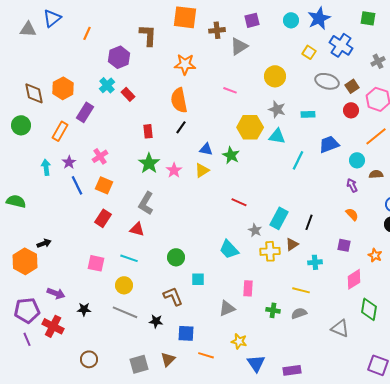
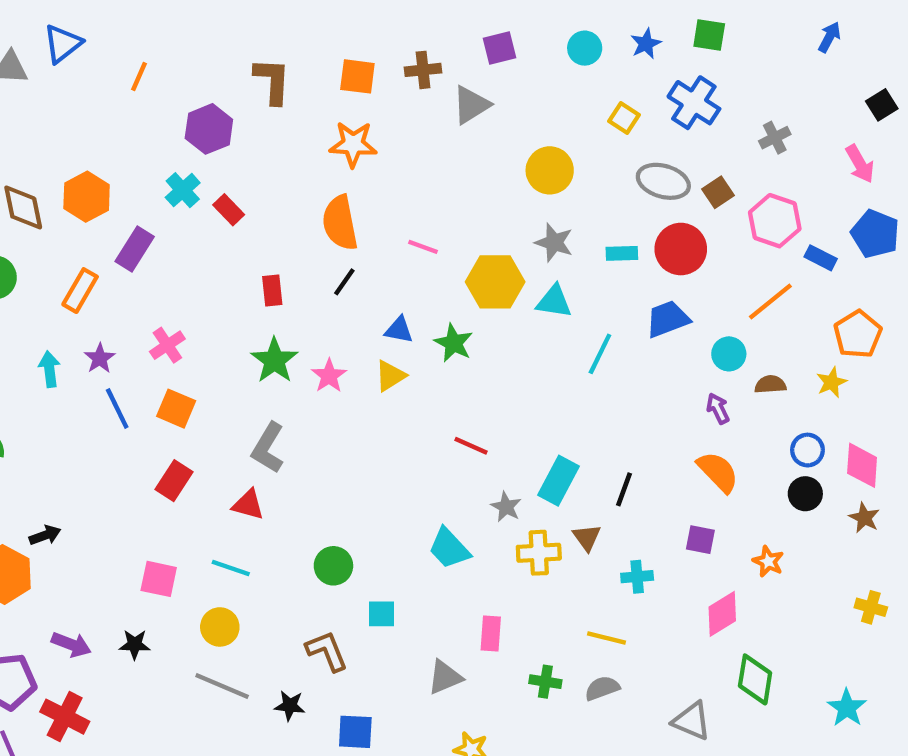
orange square: (185, 17) -> (357, 76), moved, size x0.7
blue star: (319, 18) -> (646, 44), size x0.6
green square: (368, 18) -> (709, 35), moved
pink line: (230, 90) -> (423, 247), moved
red circle: (351, 110) -> (681, 249), moved, size x1.5
orange semicircle: (352, 214) -> (718, 472), size x1.5
brown triangle: (292, 244) -> (587, 537), turned -32
black star: (84, 309) -> (135, 644), moved

